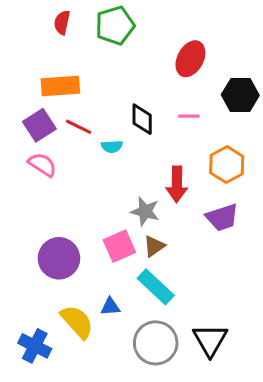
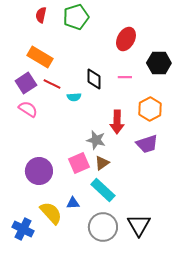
orange rectangle: (60, 86) -> (40, 57), turned 35

